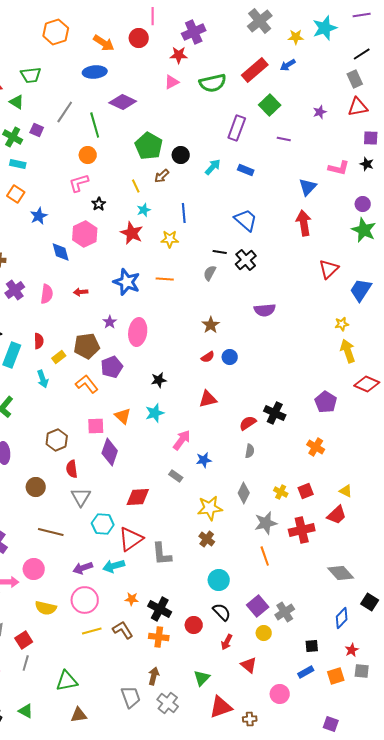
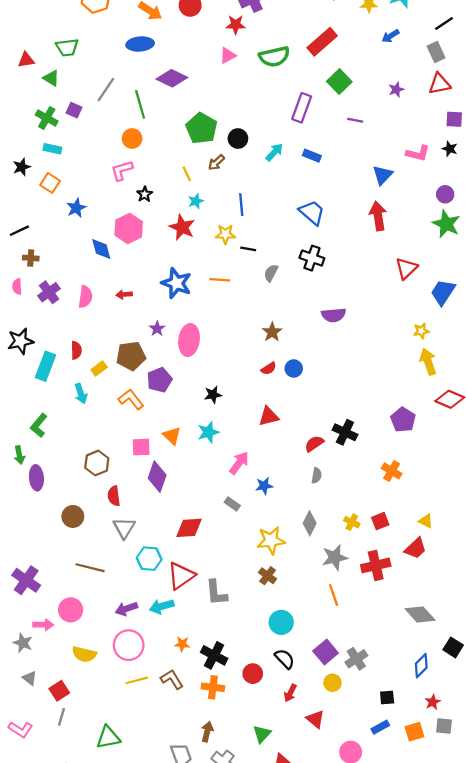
blue arrow: (288, 65) -> (391, 36), moved
black line: (220, 252) -> (248, 249), moved
black cross: (246, 260) -> (312, 258), turned -30

